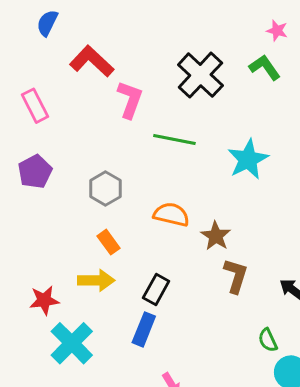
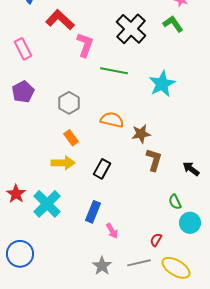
brown star: (216, 236) -> (141, 134), turned 30
red star: (44, 300) -> (16, 194), moved, turned -30
blue rectangle: (144, 329) -> (93, 212), moved

